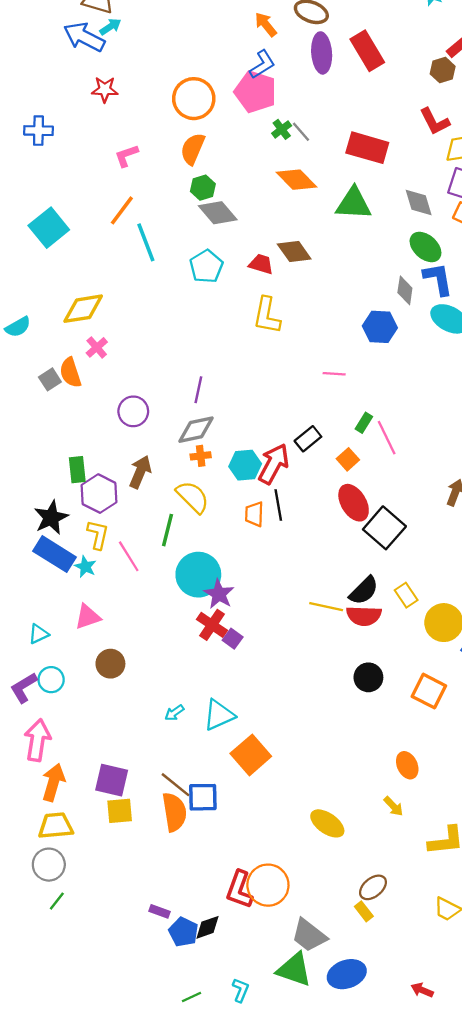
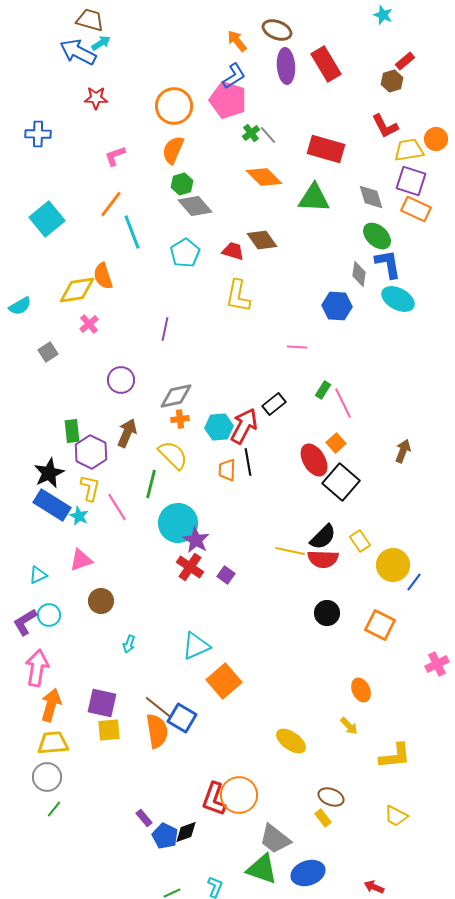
orange semicircle: (70, 373) -> (103, 276), moved
purple line: (198, 390) -> (165, 329), moved
orange square: (348, 459) -> (336, 443), moved
purple square: (233, 639) -> (226, 575), moved
cyan arrow: (174, 713) -> (129, 644), moved, turned -36
blue square: (203, 797) -> (182, 718), turned 32
brown ellipse: (373, 887) -> (331, 797), turned 60
purple rectangle: (160, 911) -> (144, 818), turned 30

